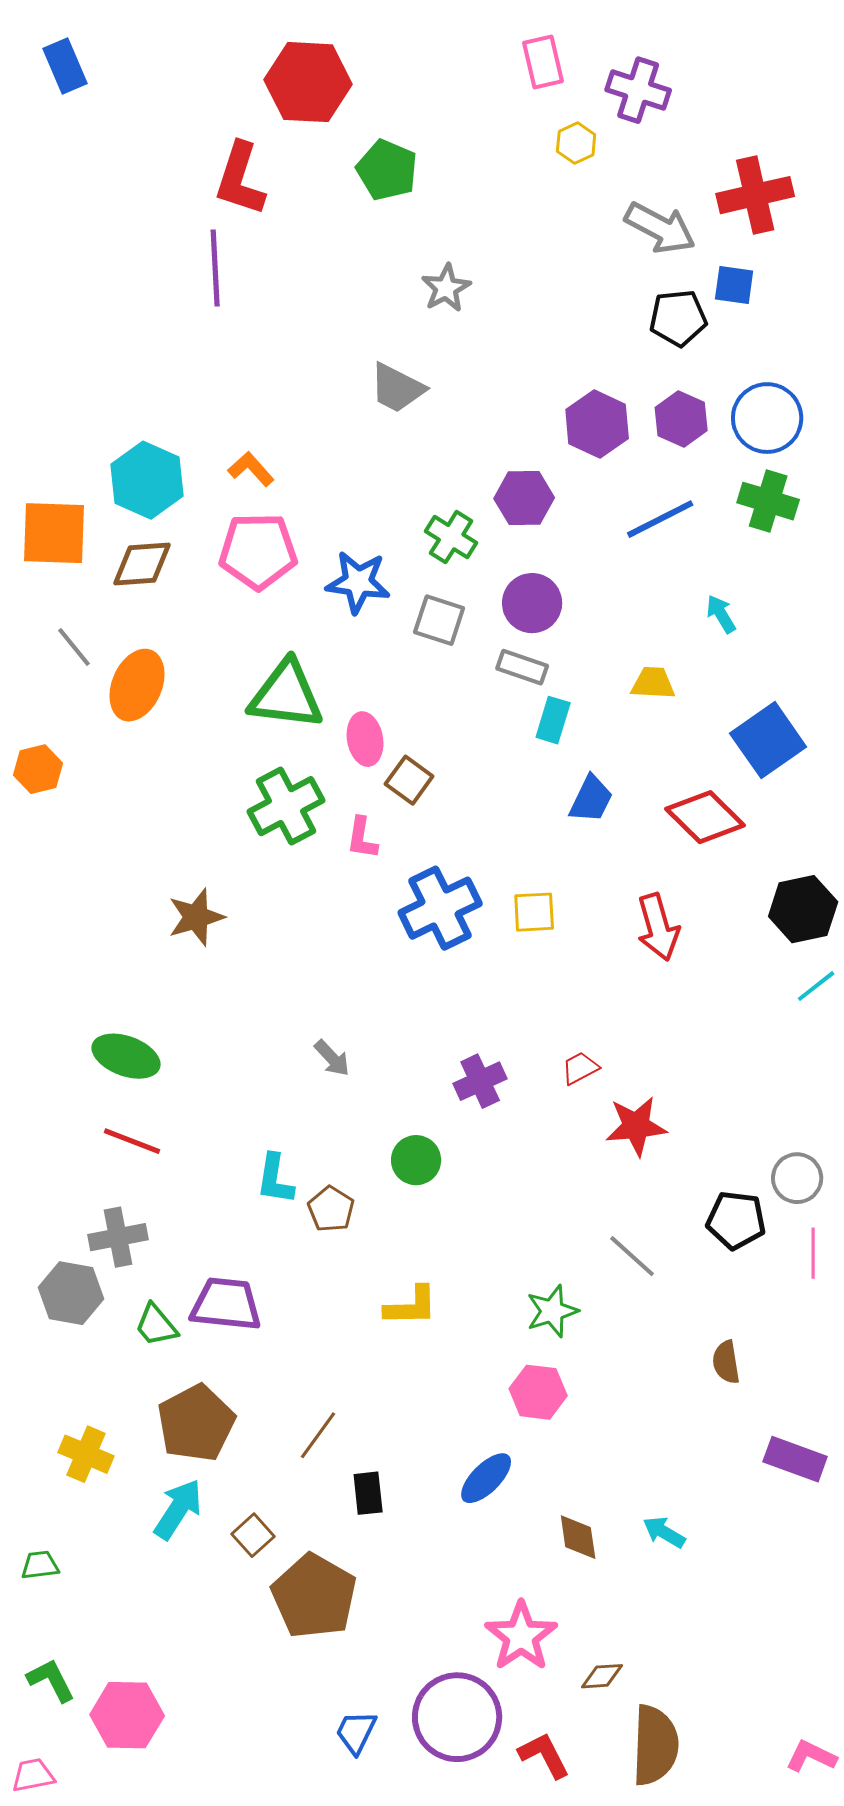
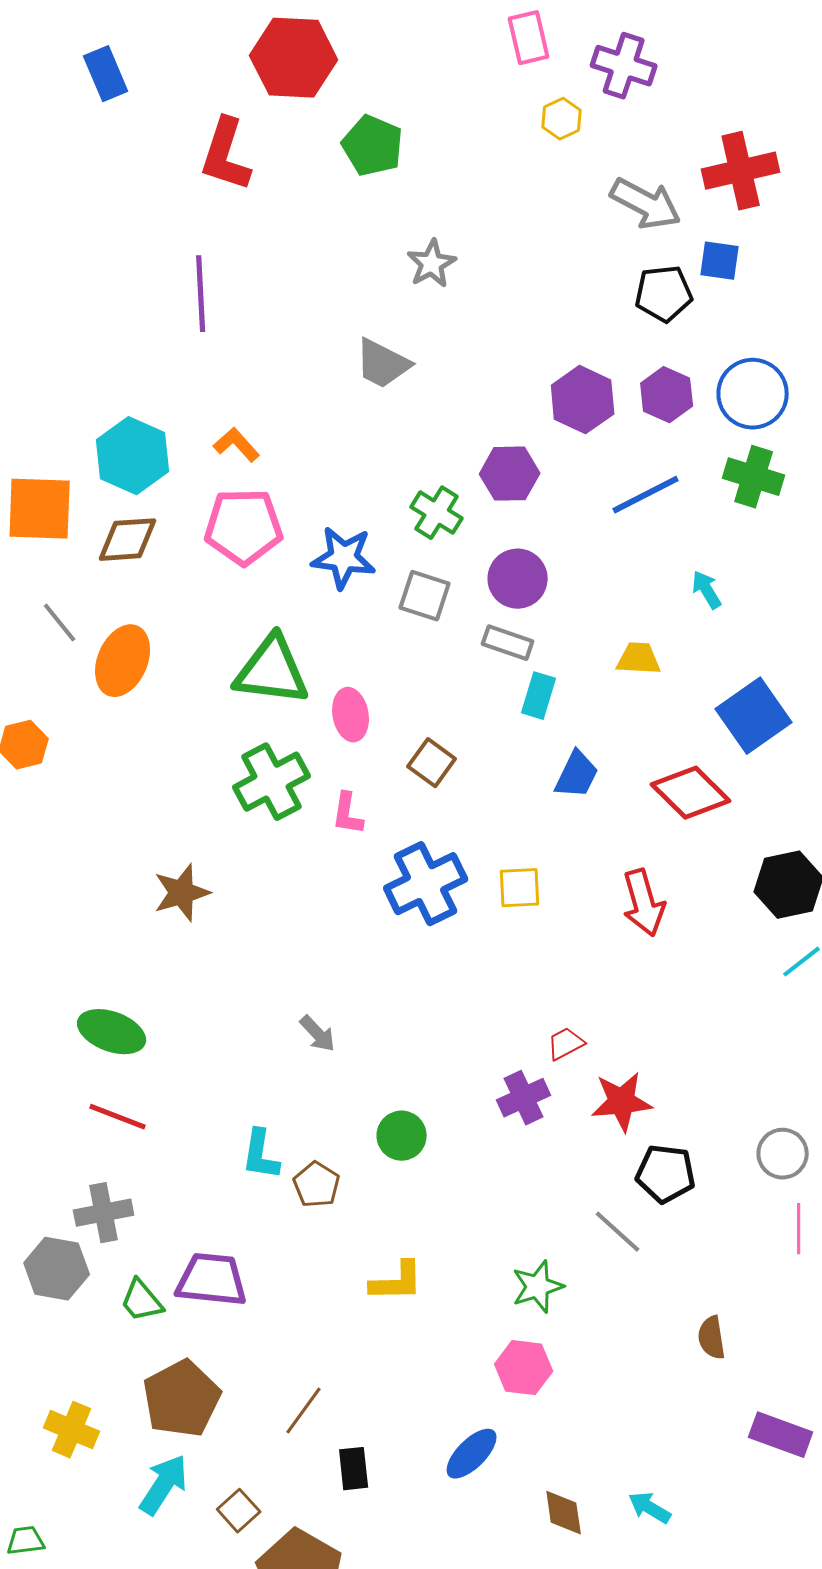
blue rectangle: (65, 66) -> (106, 74), moved
purple line: (215, 268) -> (201, 294), moved
brown square: (409, 780) -> (432, 763), moved
purple cross: (480, 1081) -> (524, 1098), moved
black pentagon: (736, 1220) -> (666, 1174), moved

